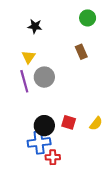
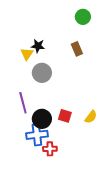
black star: (35, 26) -> (38, 46), moved
purple line: (24, 81) -> (23, 103), moved

